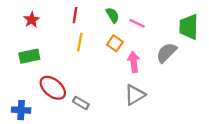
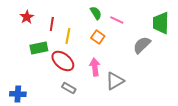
red line: (75, 15) -> (52, 24), moved
green rectangle: (29, 56) -> (39, 48), moved
pink arrow: (134, 62) -> (95, 67), moved
red ellipse: (53, 88) -> (63, 61), moved

